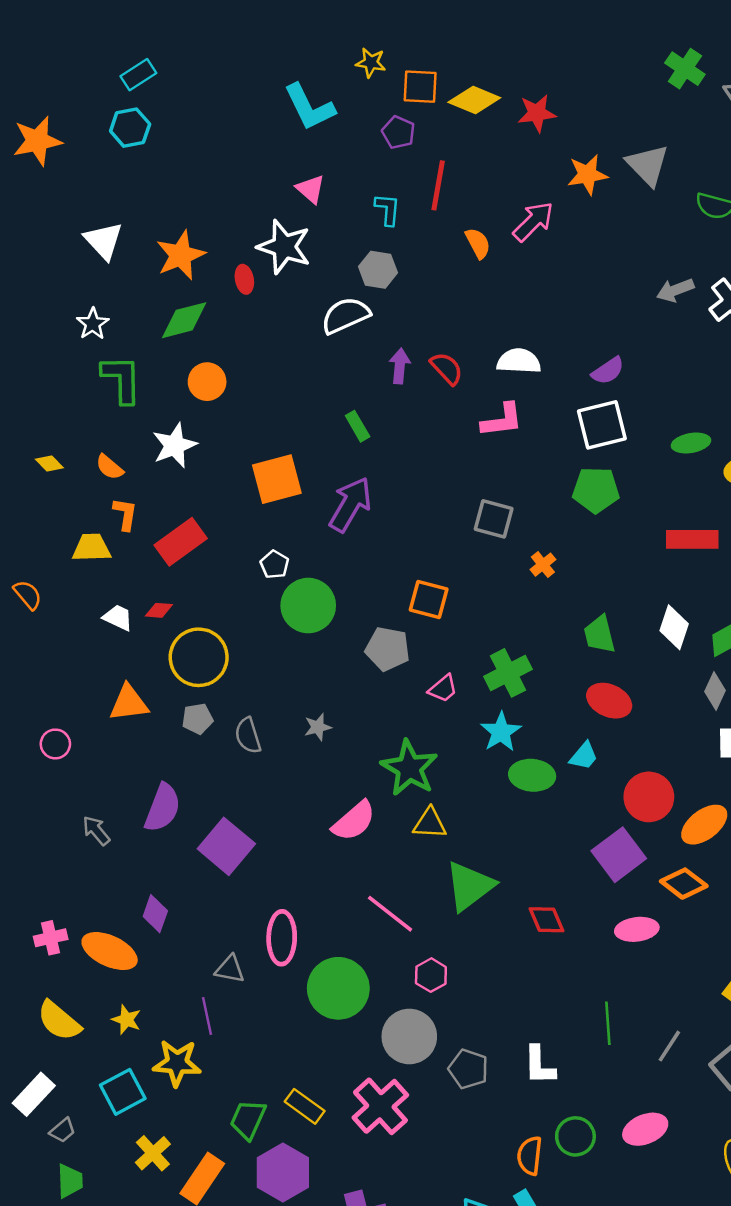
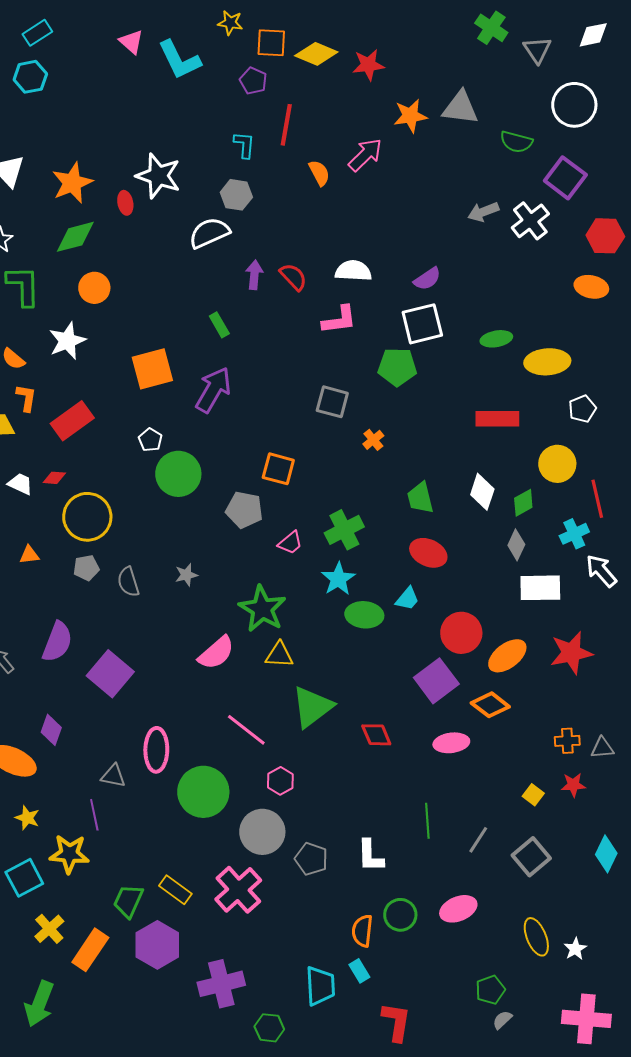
gray triangle: (648, 165) -> (460, 108), turned -39
pink triangle: (311, 189) -> (131, 42), moved
green pentagon: (596, 490) -> (397, 367), moved
orange triangle: (129, 703) -> (29, 555), size x0.6

